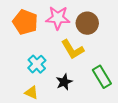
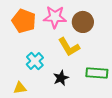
green rectangle: (102, 77) -> (97, 73), turned -55
yellow triangle: (32, 92) -> (20, 88), moved, turned -32

